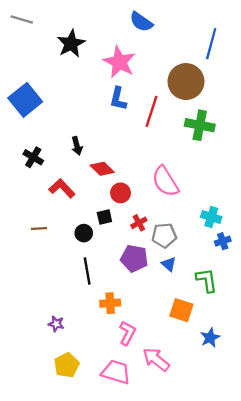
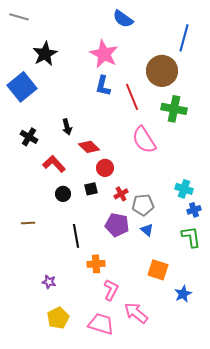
black star: (71, 44) -> (45, 54), moved
red line: (152, 111) -> (132, 97), turned -40
pink semicircle: (165, 181) -> (144, 140), moved
brown line: (39, 229) -> (28, 223), moved
black circle: (84, 233) -> (63, 194), moved
green L-shape: (207, 280) -> (191, 237), moved

